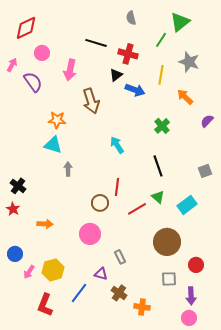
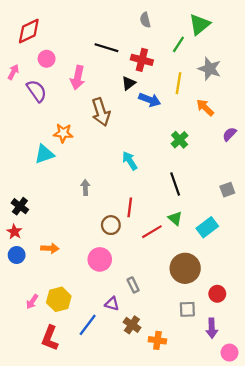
cyan triangle: (53, 145) -> (44, 154), moved, turned -36
gray arrow: (68, 169) -> (85, 187), moved
blue circle: (15, 254) -> (17, 255), moved
pink circle: (189, 318) -> (229, 353), moved

